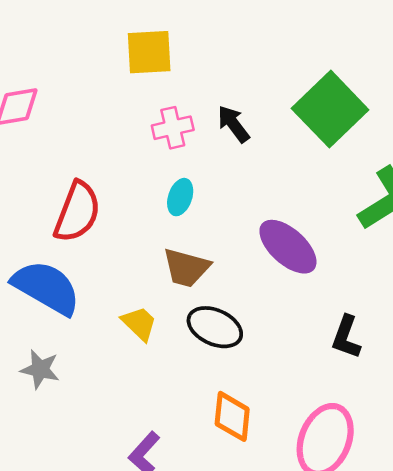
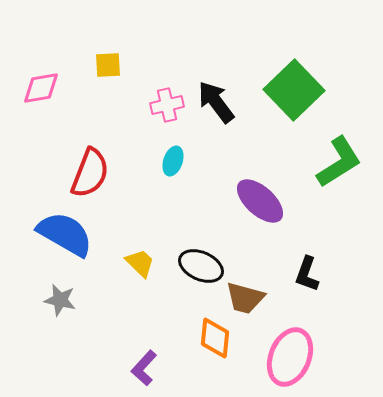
yellow square: (149, 52) -> (108, 65), moved, size x0.7
black arrow: (233, 124) -> (216, 102), size x1.4
brown trapezoid: (186, 268) -> (245, 298), moved

